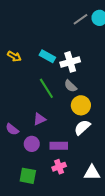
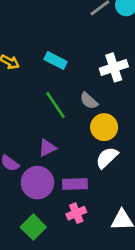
white cross: (70, 62) -> (114, 67), moved
purple circle: (32, 144) -> (37, 183), size x1.5
green square: (28, 176) -> (33, 227), turned 36

